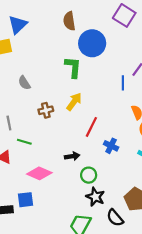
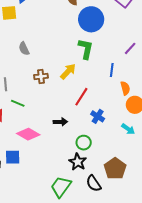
green L-shape: (73, 67) -> (86, 49), moved
blue line: (123, 83) -> (112, 70), moved
green circle: (89, 175) -> (84, 143), moved

